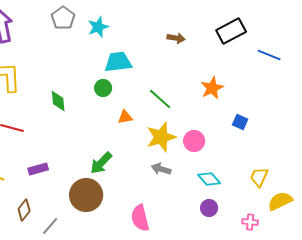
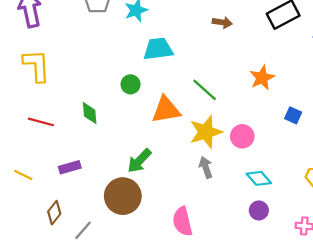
green circle: (103, 88) -> (131, 84), moved
green diamond: (58, 101) -> (90, 113), moved
orange triangle: (125, 117) -> (166, 110), size x1.8
gray arrow: (161, 169) -> (206, 167), turned 54

